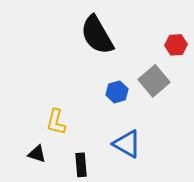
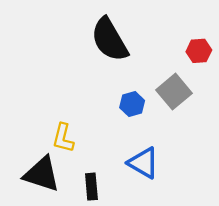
black triangle: (37, 154) -> (42, 174), size x1.8

